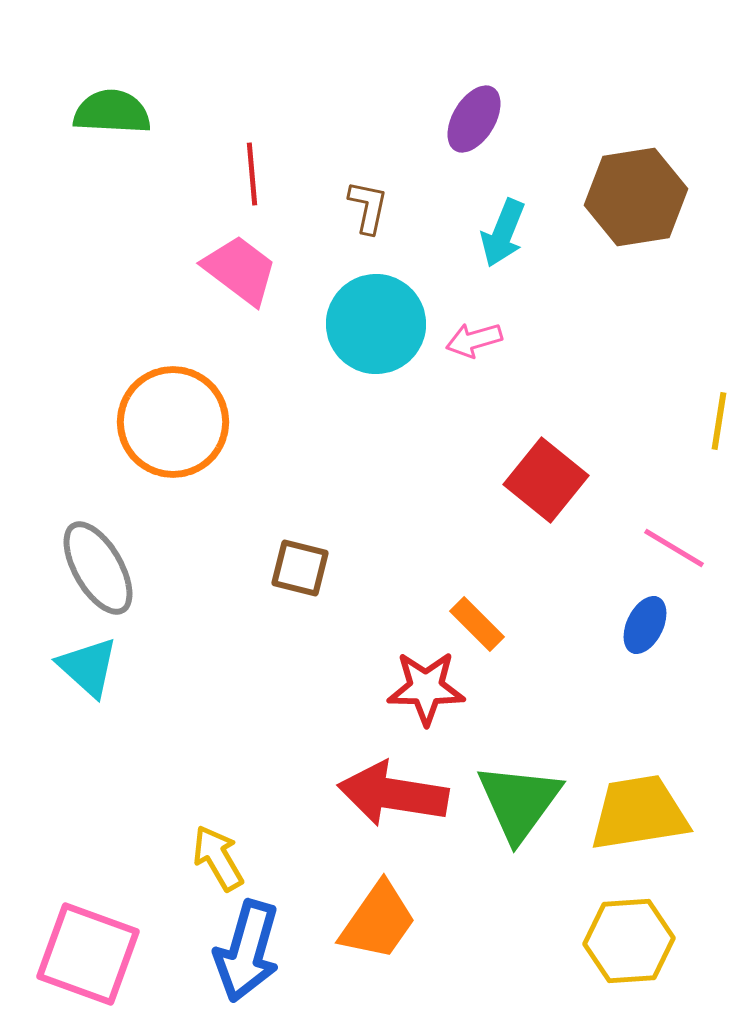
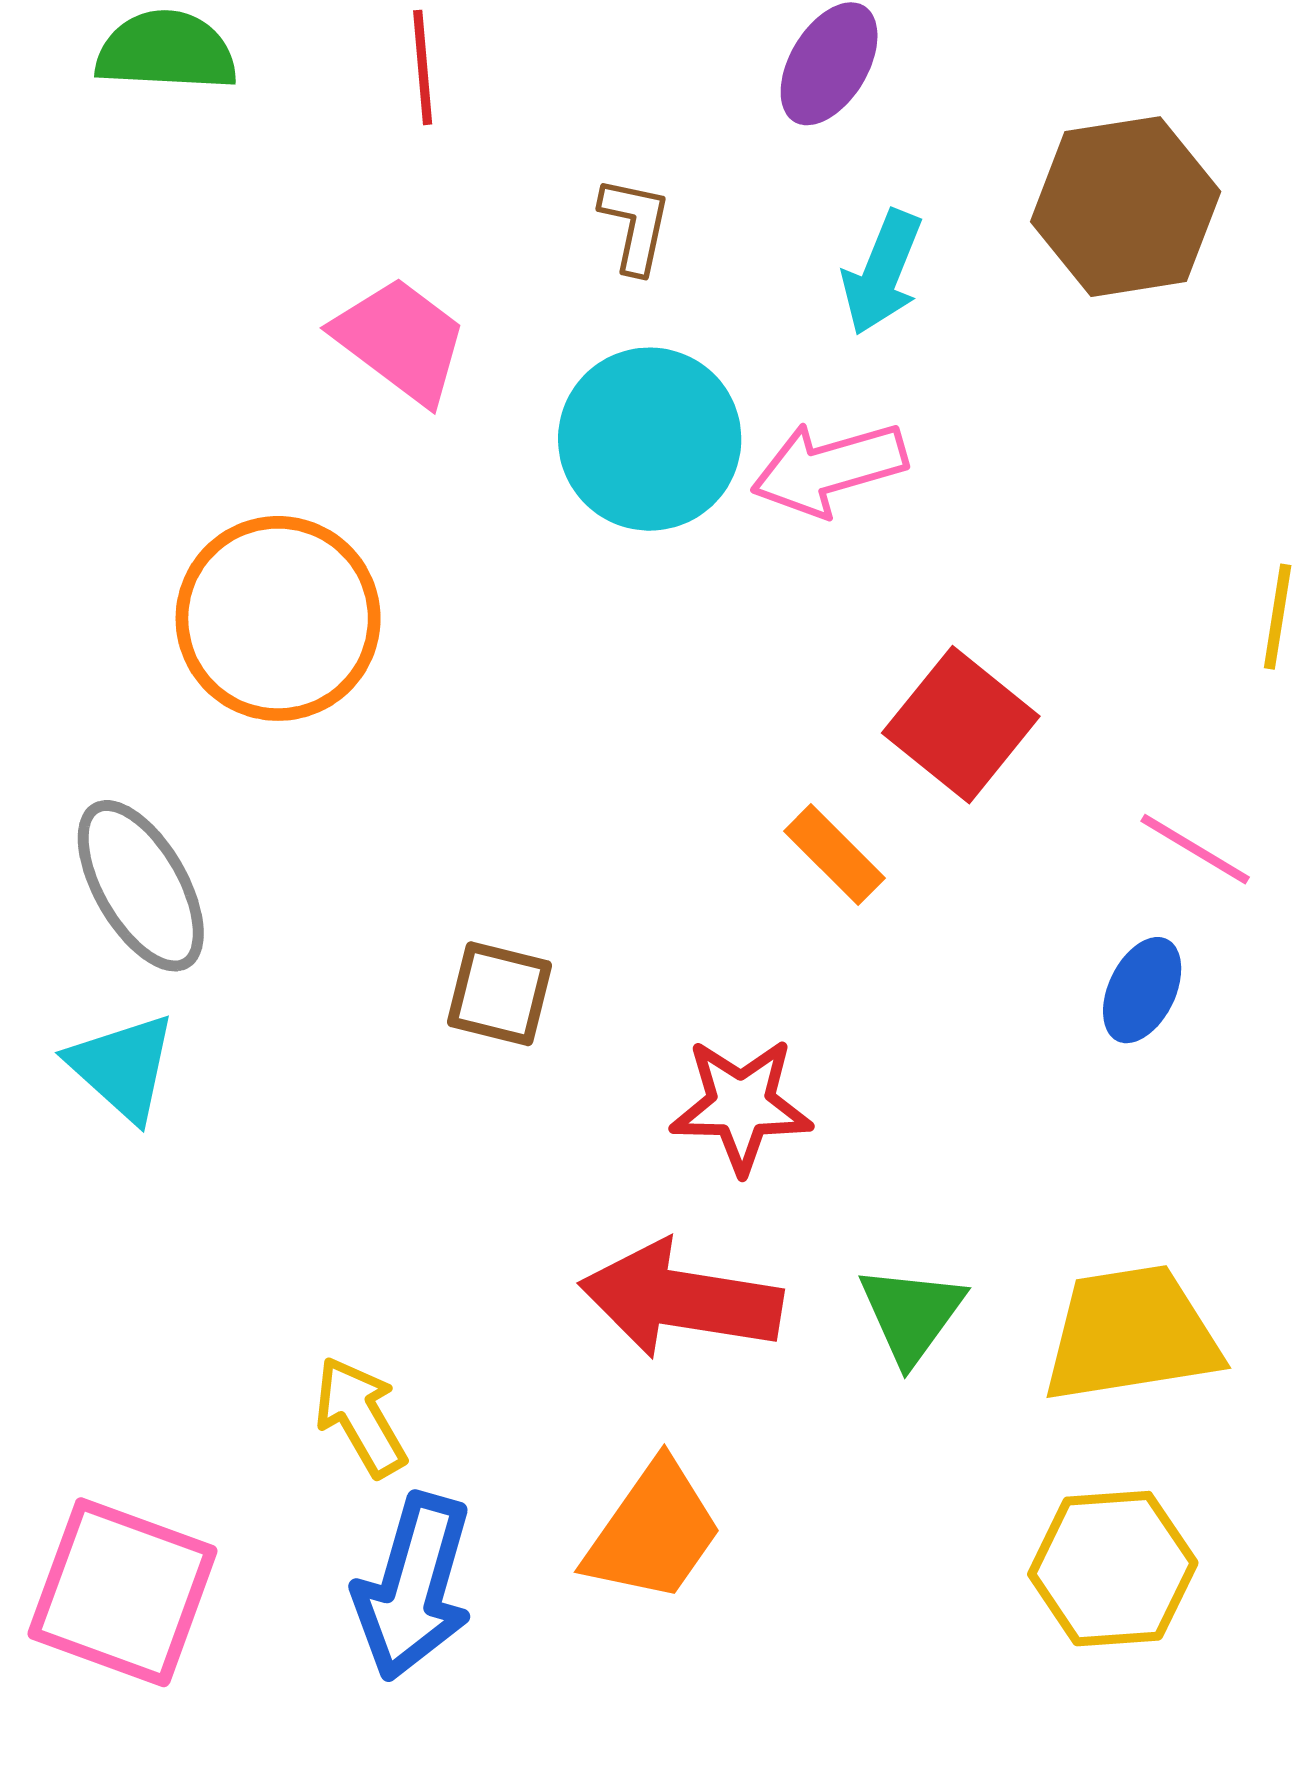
red line: (252, 174) -> (423, 67), moved
pink arrow: (474, 340) -> (829, 468), size x1.5
brown square: (300, 568) -> (500, 994), moved
orange rectangle: (477, 624) -> (835, 855), moved
green triangle: (519, 802) -> (911, 1314), size x0.7

